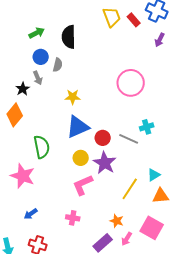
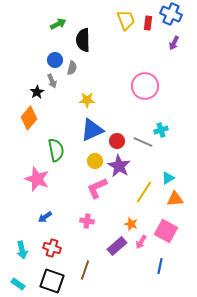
red rectangle: (134, 20) -> (148, 23), turned 48
green arrow: (37, 33) -> (58, 24), moved

